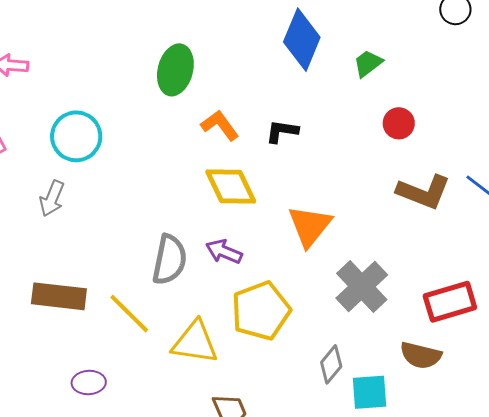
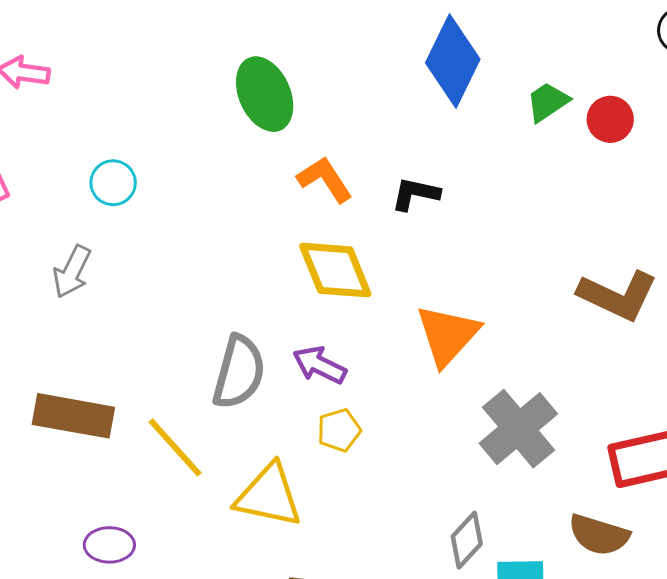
green ellipse: (175, 70) -> (265, 94), turned -42
red circle: (399, 123) -> (610, 119), moved
cyan circle: (76, 136) -> (113, 183), size x0.6
yellow pentagon: (261, 311) -> (339, 430), moved, size x0.5

